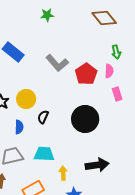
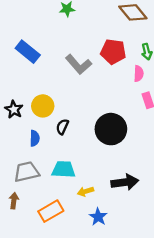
red pentagon: (86, 74) -> (113, 52), moved, turned -30
yellow arrow: (63, 173) -> (85, 191), turned -104

